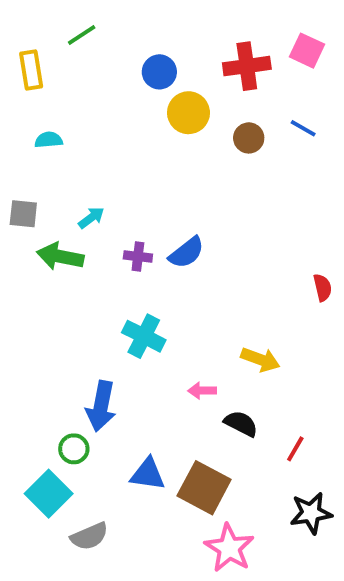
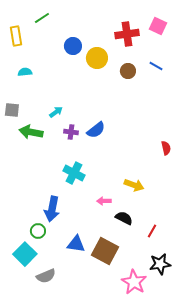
blue circle: (159, 72) -> (73, 46), moved
cyan arrow: (91, 218) -> (56, 112), moved
pink star: (229, 548) -> (134, 282), moved

